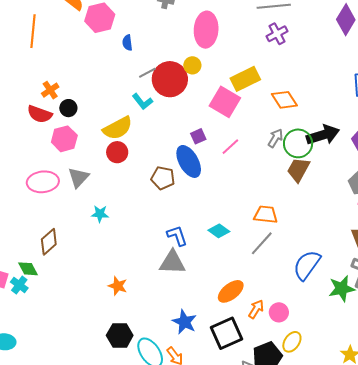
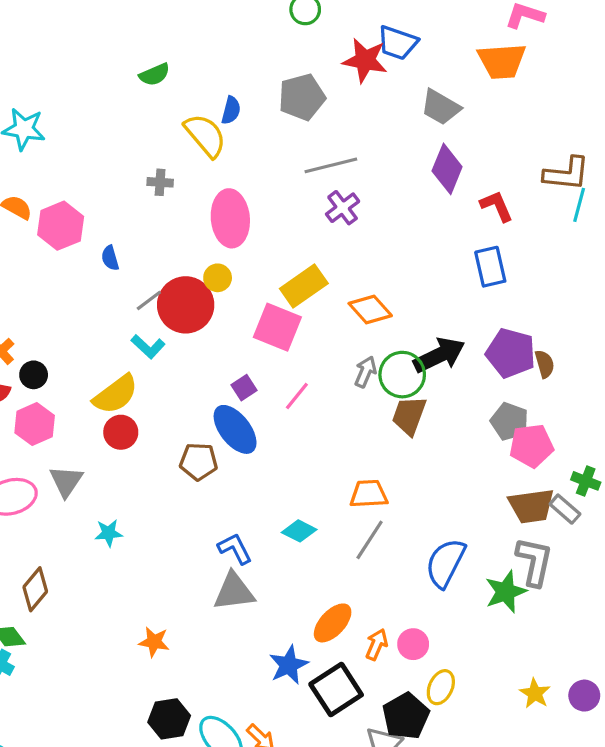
blue star: (184, 322) -> (289, 665), moved, turned 30

